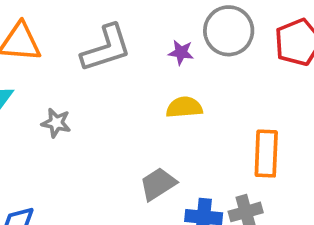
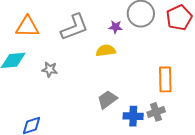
yellow semicircle: (184, 107) -> (106, 51), moved

